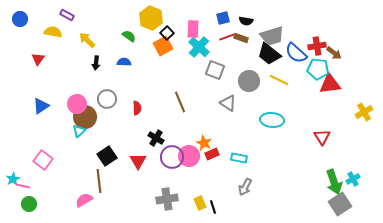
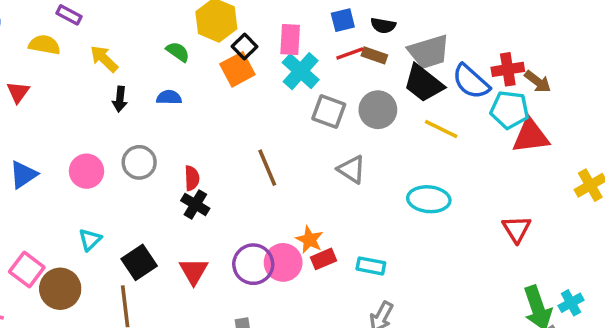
gray circle: (249, 81) -> (378, 110), moved
brown circle: (85, 117) -> (60, 289), moved
cyan triangle: (79, 131) -> (90, 240), moved
black cross: (156, 138) -> (195, 204), moved

